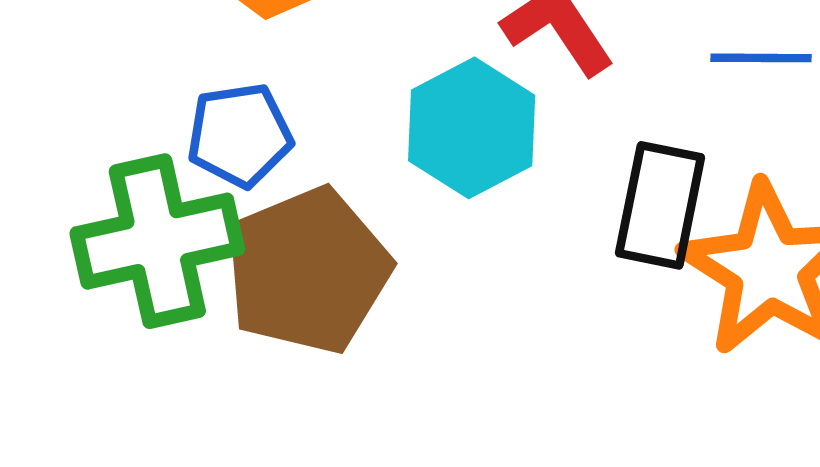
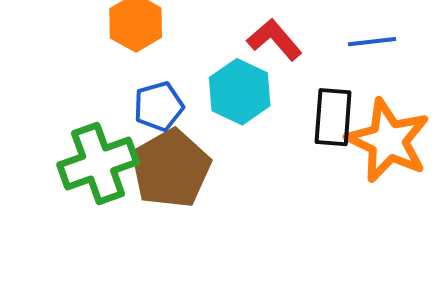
blue pentagon: (240, 135) -> (159, 106), moved

